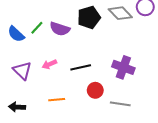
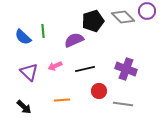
green line: (37, 28) -> (43, 31), turned -48
purple semicircle: (60, 29) -> (74, 40), moved, turned 138
black arrow: (17, 107) -> (24, 107), turned -140

